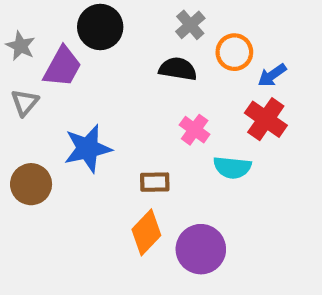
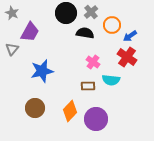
black circle: (100, 27) -> (66, 13), moved
gray star: (21, 46) -> (12, 13), moved
brown rectangle: (155, 182) -> (88, 86), moved
brown circle: (31, 184) -> (35, 108), moved

